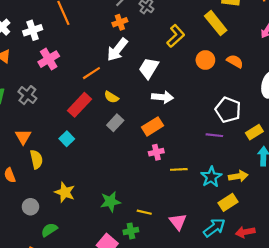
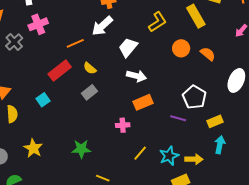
gray cross: (27, 95) -> (14, 42), moved
orange rectangle: (153, 126) -> (143, 102), moved
yellow line: (179, 169) -> (140, 153), moved, turned -56
green star: (110, 202) -> (81, 149), moved

